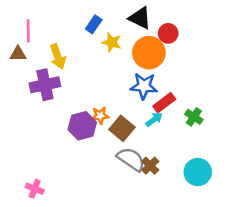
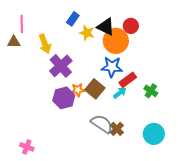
black triangle: (140, 18) -> (106, 27), moved
purple cross: (45, 85) -> (61, 66), moved, turned -30
brown square: (122, 128) -> (95, 89), moved

